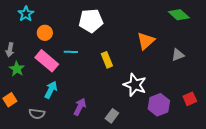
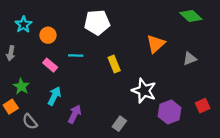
cyan star: (26, 14) -> (23, 25), moved
pink rectangle: (47, 61) -> (50, 65), size x0.6
green star: (17, 69) -> (21, 86), moved
purple arrow: (80, 107) -> (75, 114), moved
gray semicircle: (37, 114) -> (30, 122), moved, turned 42

